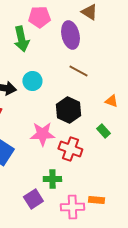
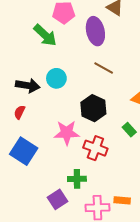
green arrow: (21, 39) -> (45, 35), turned -35

